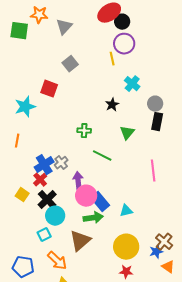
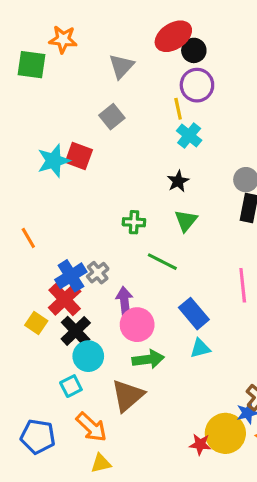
gray triangle: (64, 27) -> (121, 66), moved
cyan cross: (132, 84) -> (189, 136), moved
cyan star: (25, 107) -> (54, 161), moved
green triangle: (127, 133) -> (186, 221), moved
orange line: (17, 141) -> (28, 238), turned -40
red cross: (40, 180) -> (65, 299), size x1.5
blue rectangle: (100, 202) -> (194, 314), moved
yellow circle: (126, 247) -> (225, 433), moved

